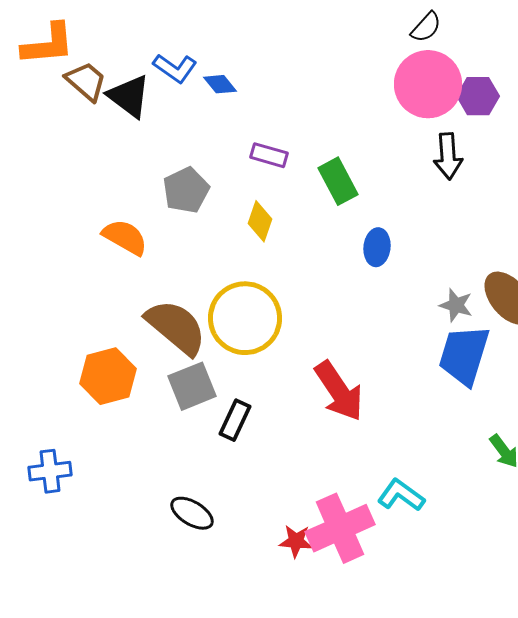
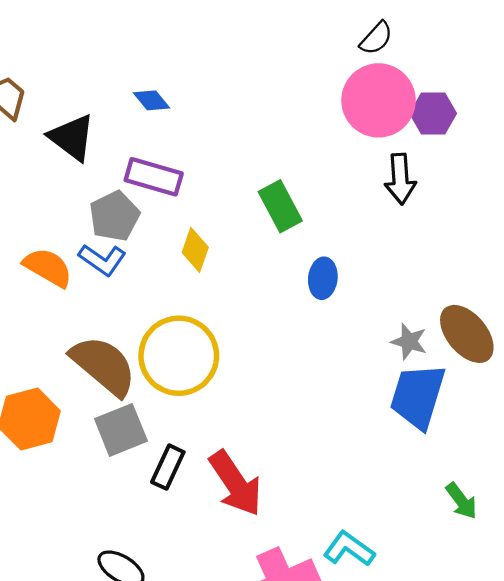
blue L-shape: (175, 68) -> (102, 260), moved
black triangle: (129, 96) -> (72, 137), moved
purple rectangle: (269, 155) -> (154, 177), moved, size x1.4
red arrow: (339, 391) -> (236, 483), moved

